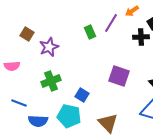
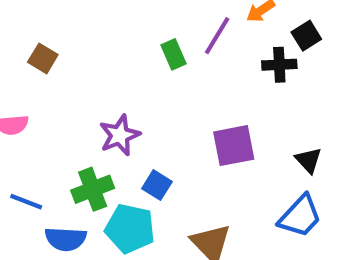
purple star: (49, 47) -> (120, 135), moved
purple square: (119, 76) -> (234, 146), turned -30
green cross: (51, 81) -> (93, 189), moved

